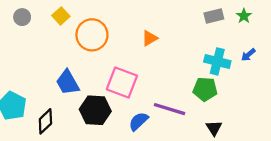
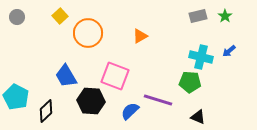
gray circle: (22, 17) -> (17, 17), moved
black triangle: (214, 128) -> (198, 117), turned -35

